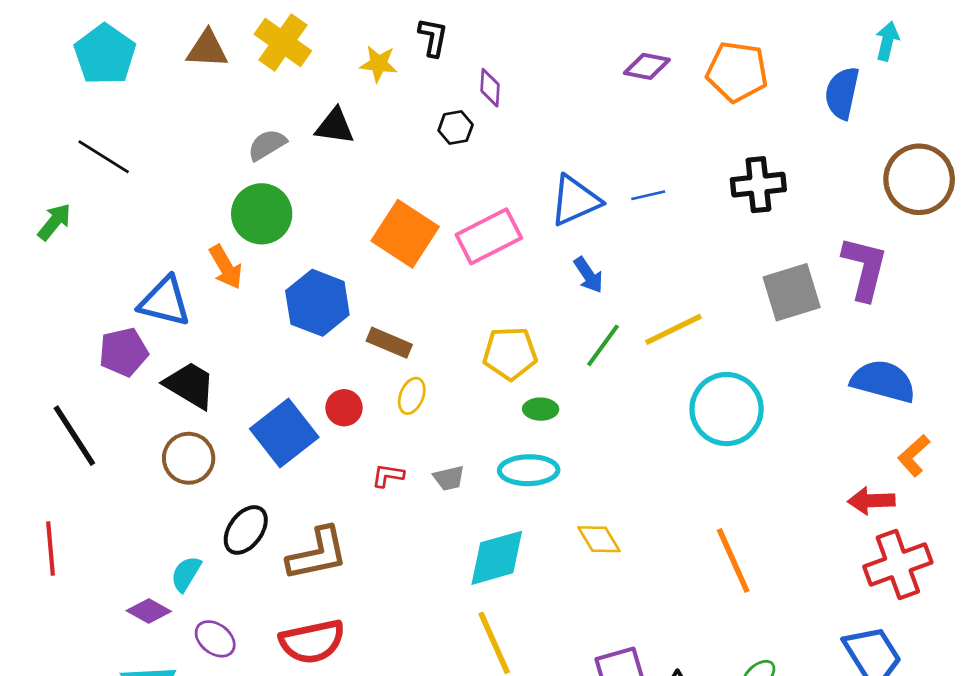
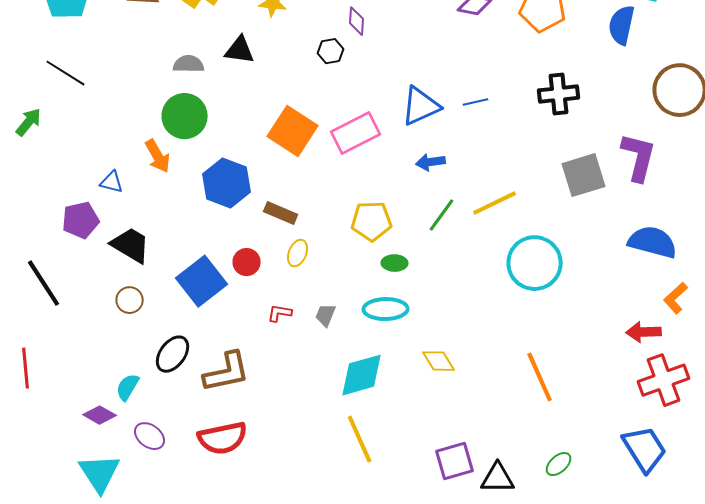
gray semicircle: (267, 145) -> (189, 64), turned 32
blue arrow: (588, 275) -> (431, 162), turned 116
blue triangle: (165, 302) -> (112, 182), size x0.6
brown circle: (189, 458) -> (130, 300), size x0.7
gray trapezoid: (449, 478) -> (326, 315), turned 125

